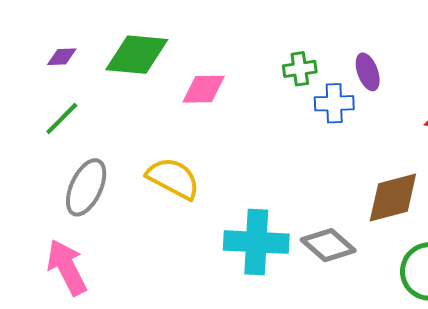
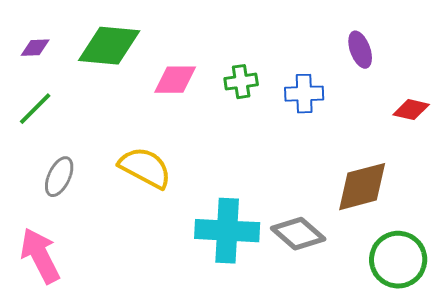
green cross: (300, 69) -> (241, 82), moved
purple ellipse: (368, 72) -> (360, 50), moved
gray ellipse: (86, 187) -> (59, 177), size x0.7

